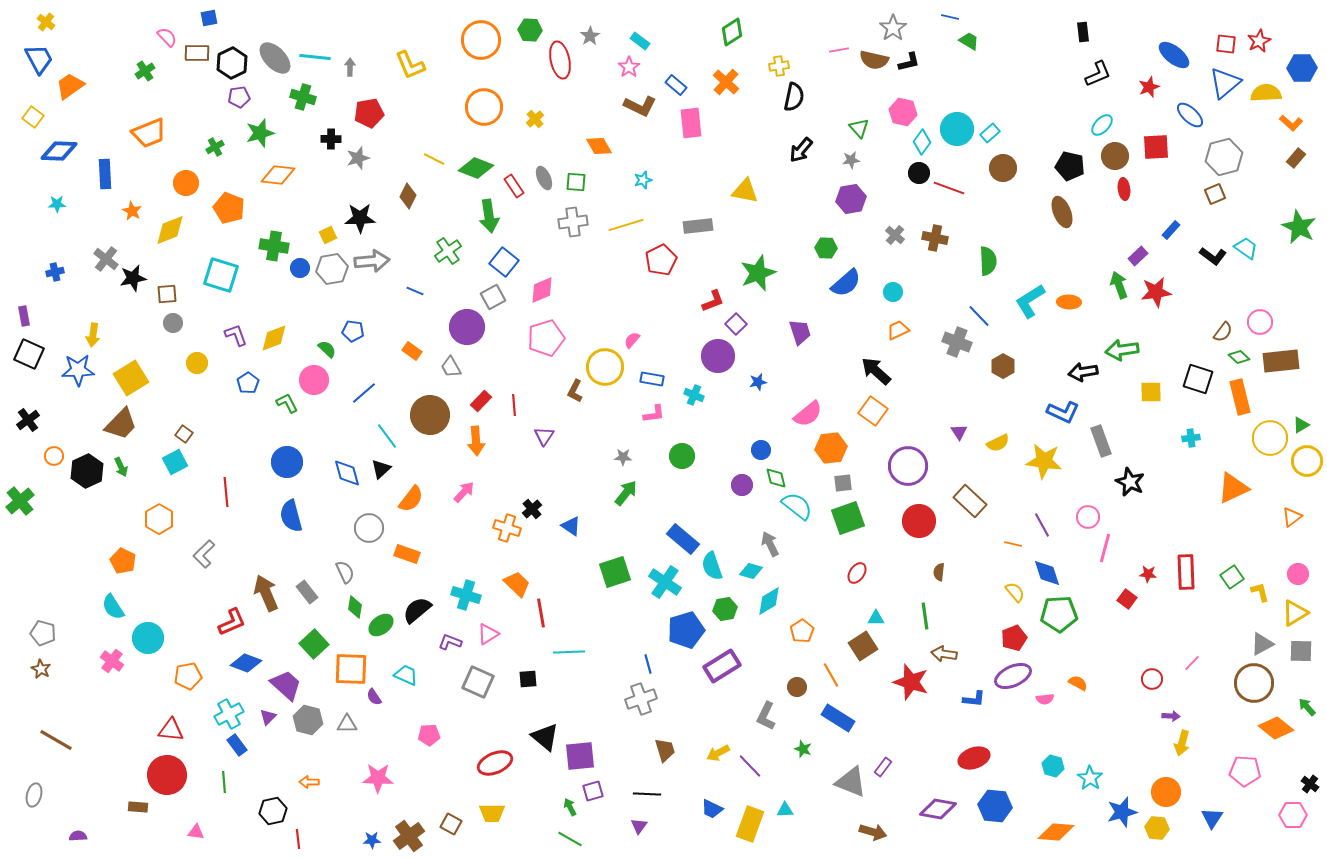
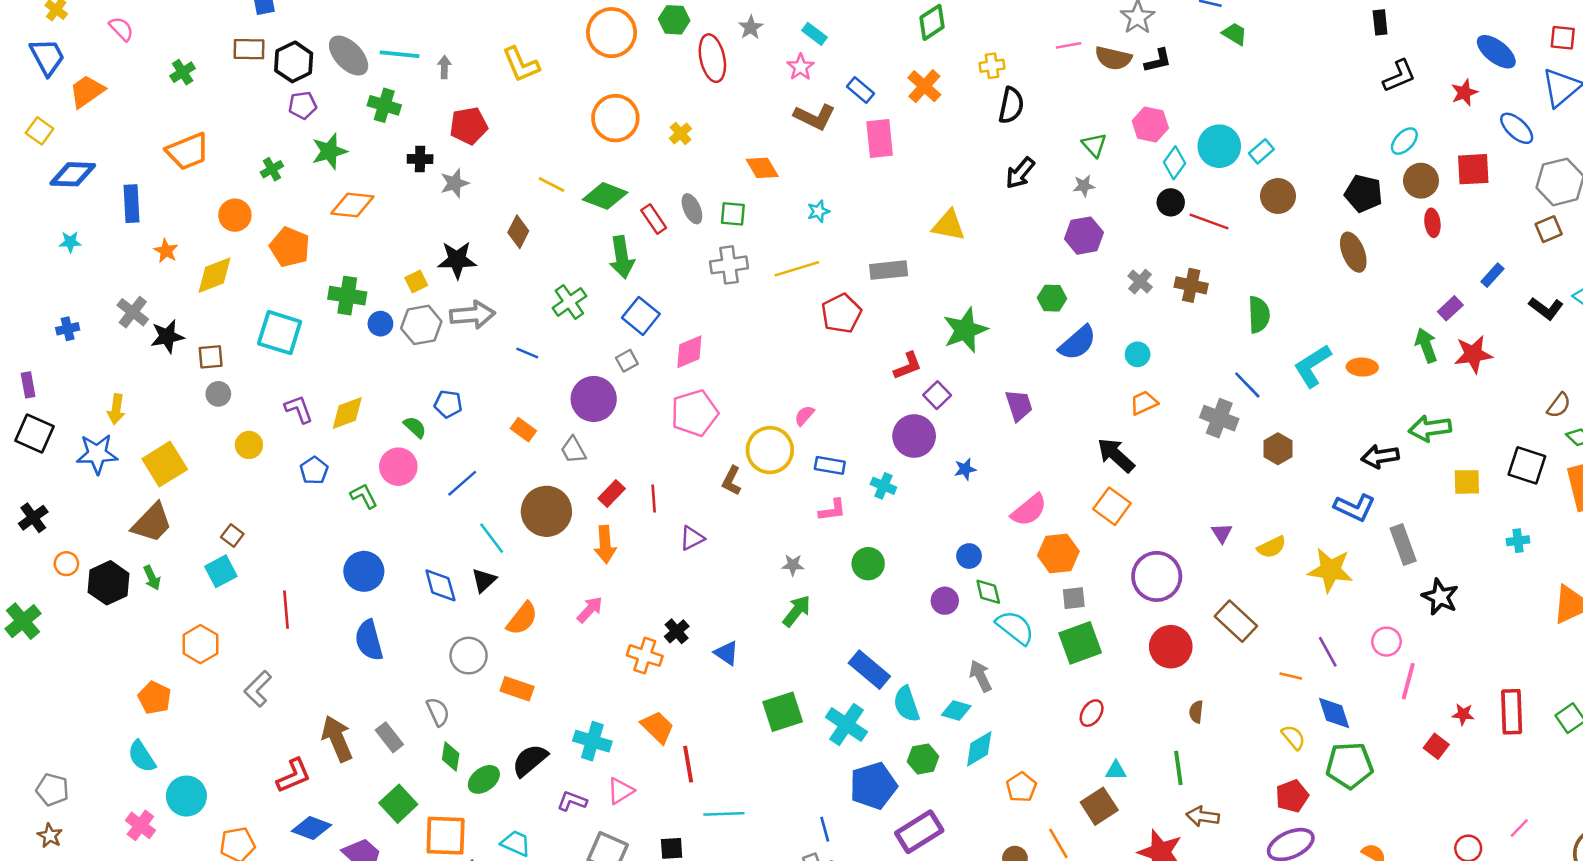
pink semicircle: (167, 37) -> (121, 29), moved
gray square: (493, 297) -> (627, 361), size x0.7
purple triangle: (544, 436) -> (692, 538), turned 30

